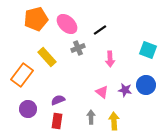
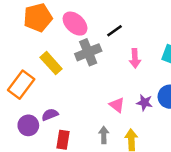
gray cross: (78, 48) -> (88, 52), size x1.5
pink arrow: (110, 59) -> (135, 58), moved
purple semicircle: (58, 100) -> (50, 115), moved

